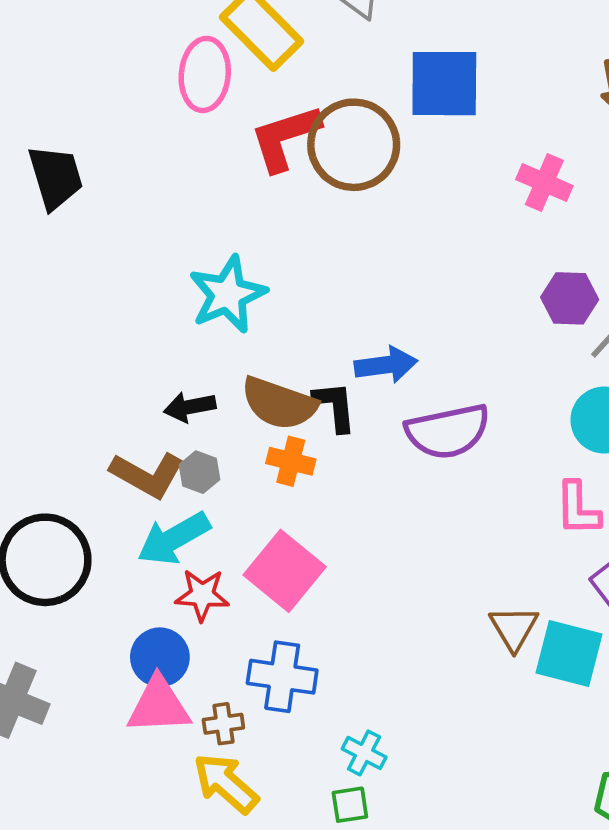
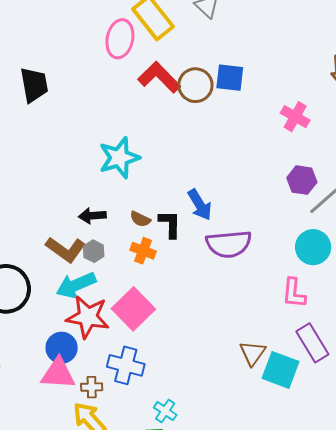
blue square: (444, 84) -> (230, 78), moved, size x0.7
red L-shape: (285, 138) -> (159, 77), turned 57
brown circle: (354, 145) -> (195, 85), size x0.7
blue arrow: (386, 365) -> (200, 205), turned 60
brown semicircle: (279, 403) -> (140, 219), size x0.5
red star: (202, 595) -> (88, 317), size x1.5

